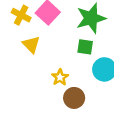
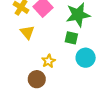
brown circle: (74, 98) -> (37, 79), moved

